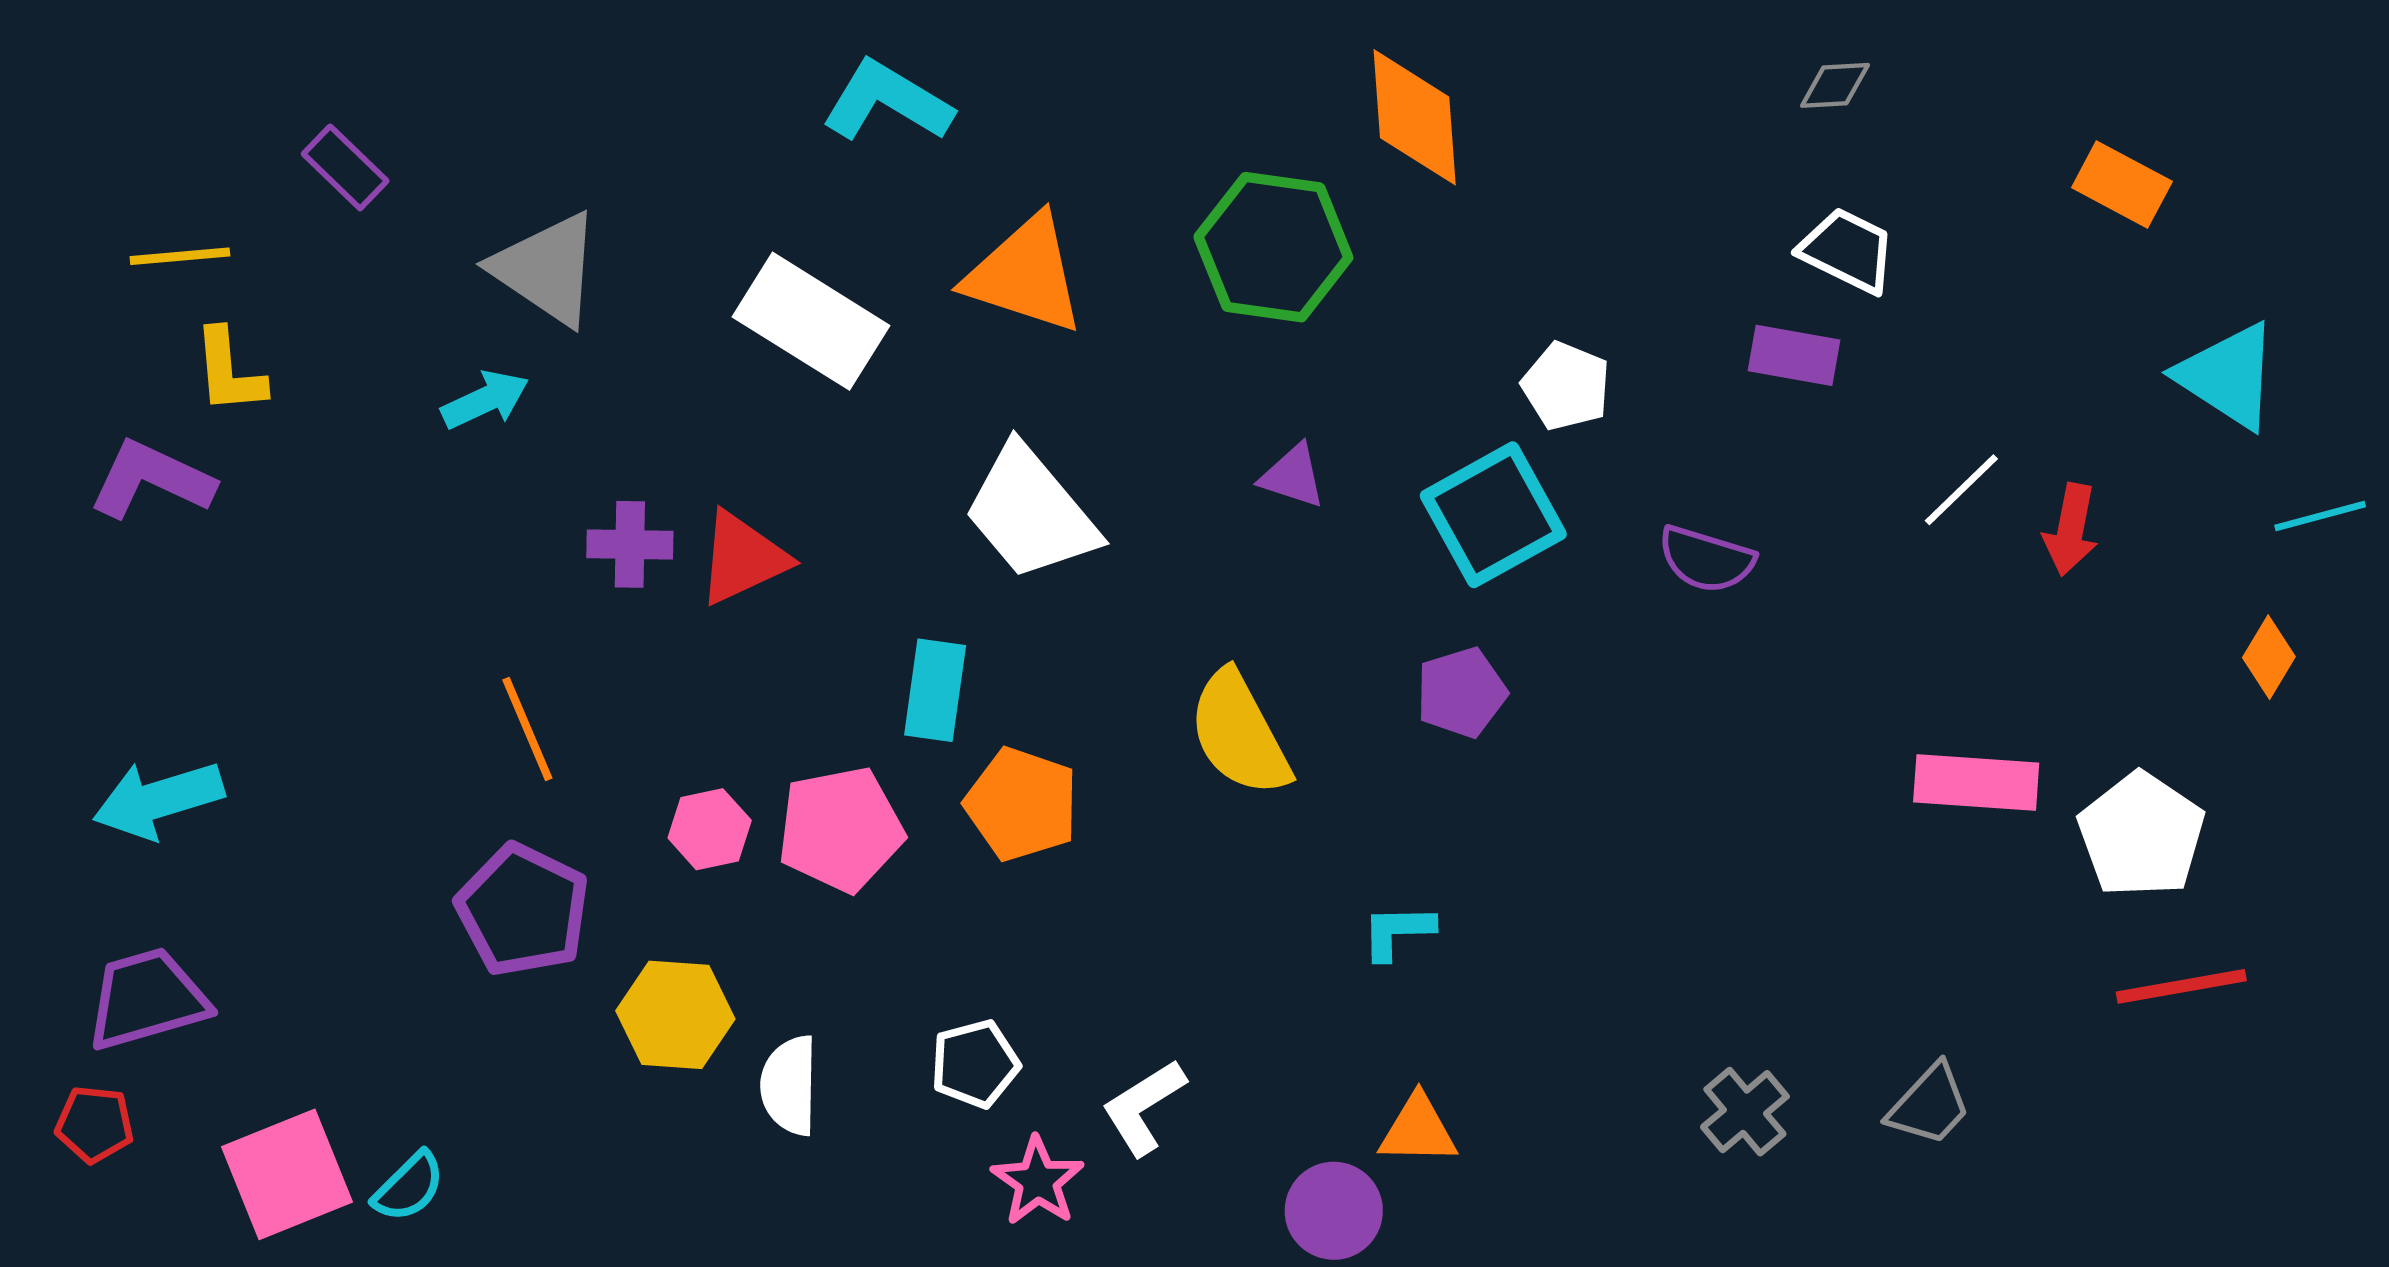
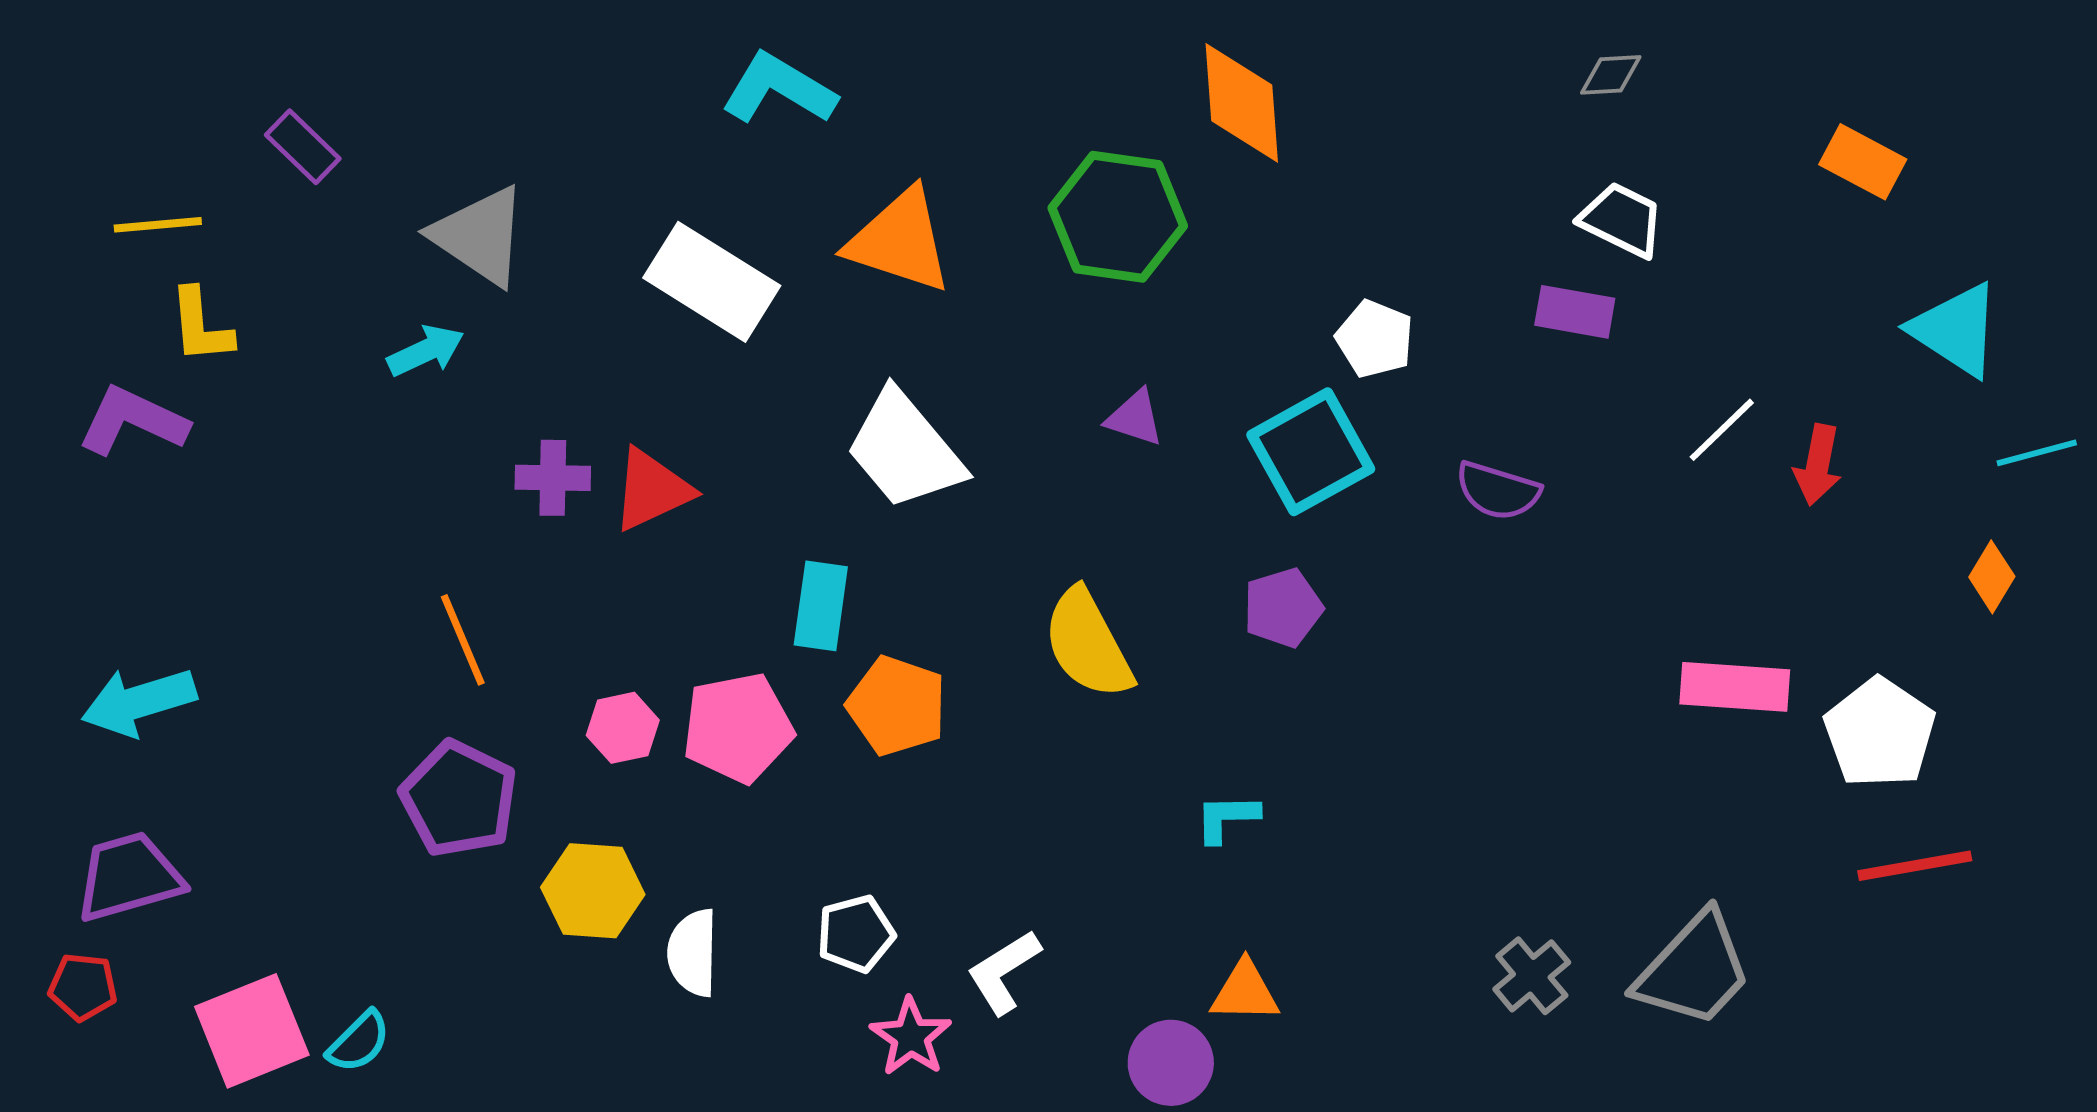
gray trapezoid: (1929, 1105) -> (1694, 970), size x1.6

